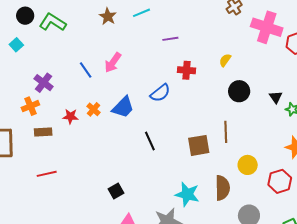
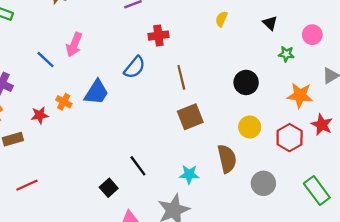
yellow semicircle: (225, 60) -> (221, 19), moved
black circle: (239, 91) -> (246, 82), moved
black triangle: (276, 97) -> (270, 23), moved
brown line: (226, 132) -> (181, 77), moved
black line: (150, 141) -> (138, 166), moved
cyan star: (187, 194) -> (189, 174), size x0.7

